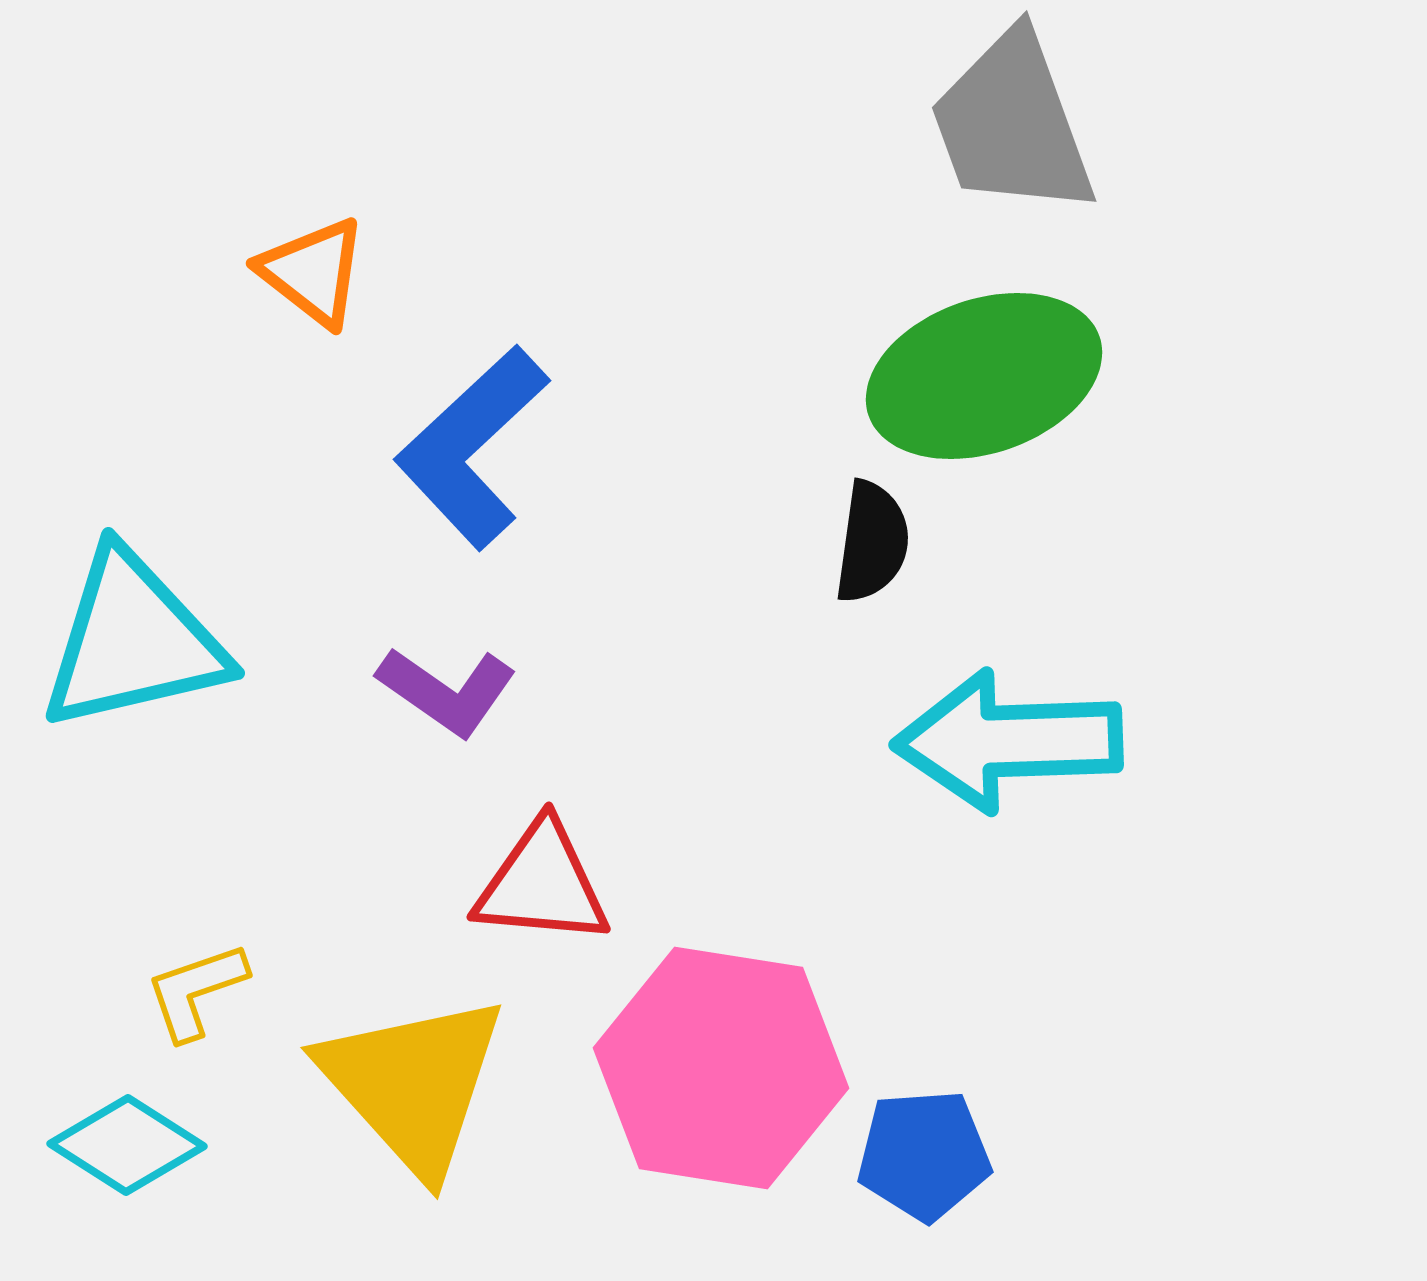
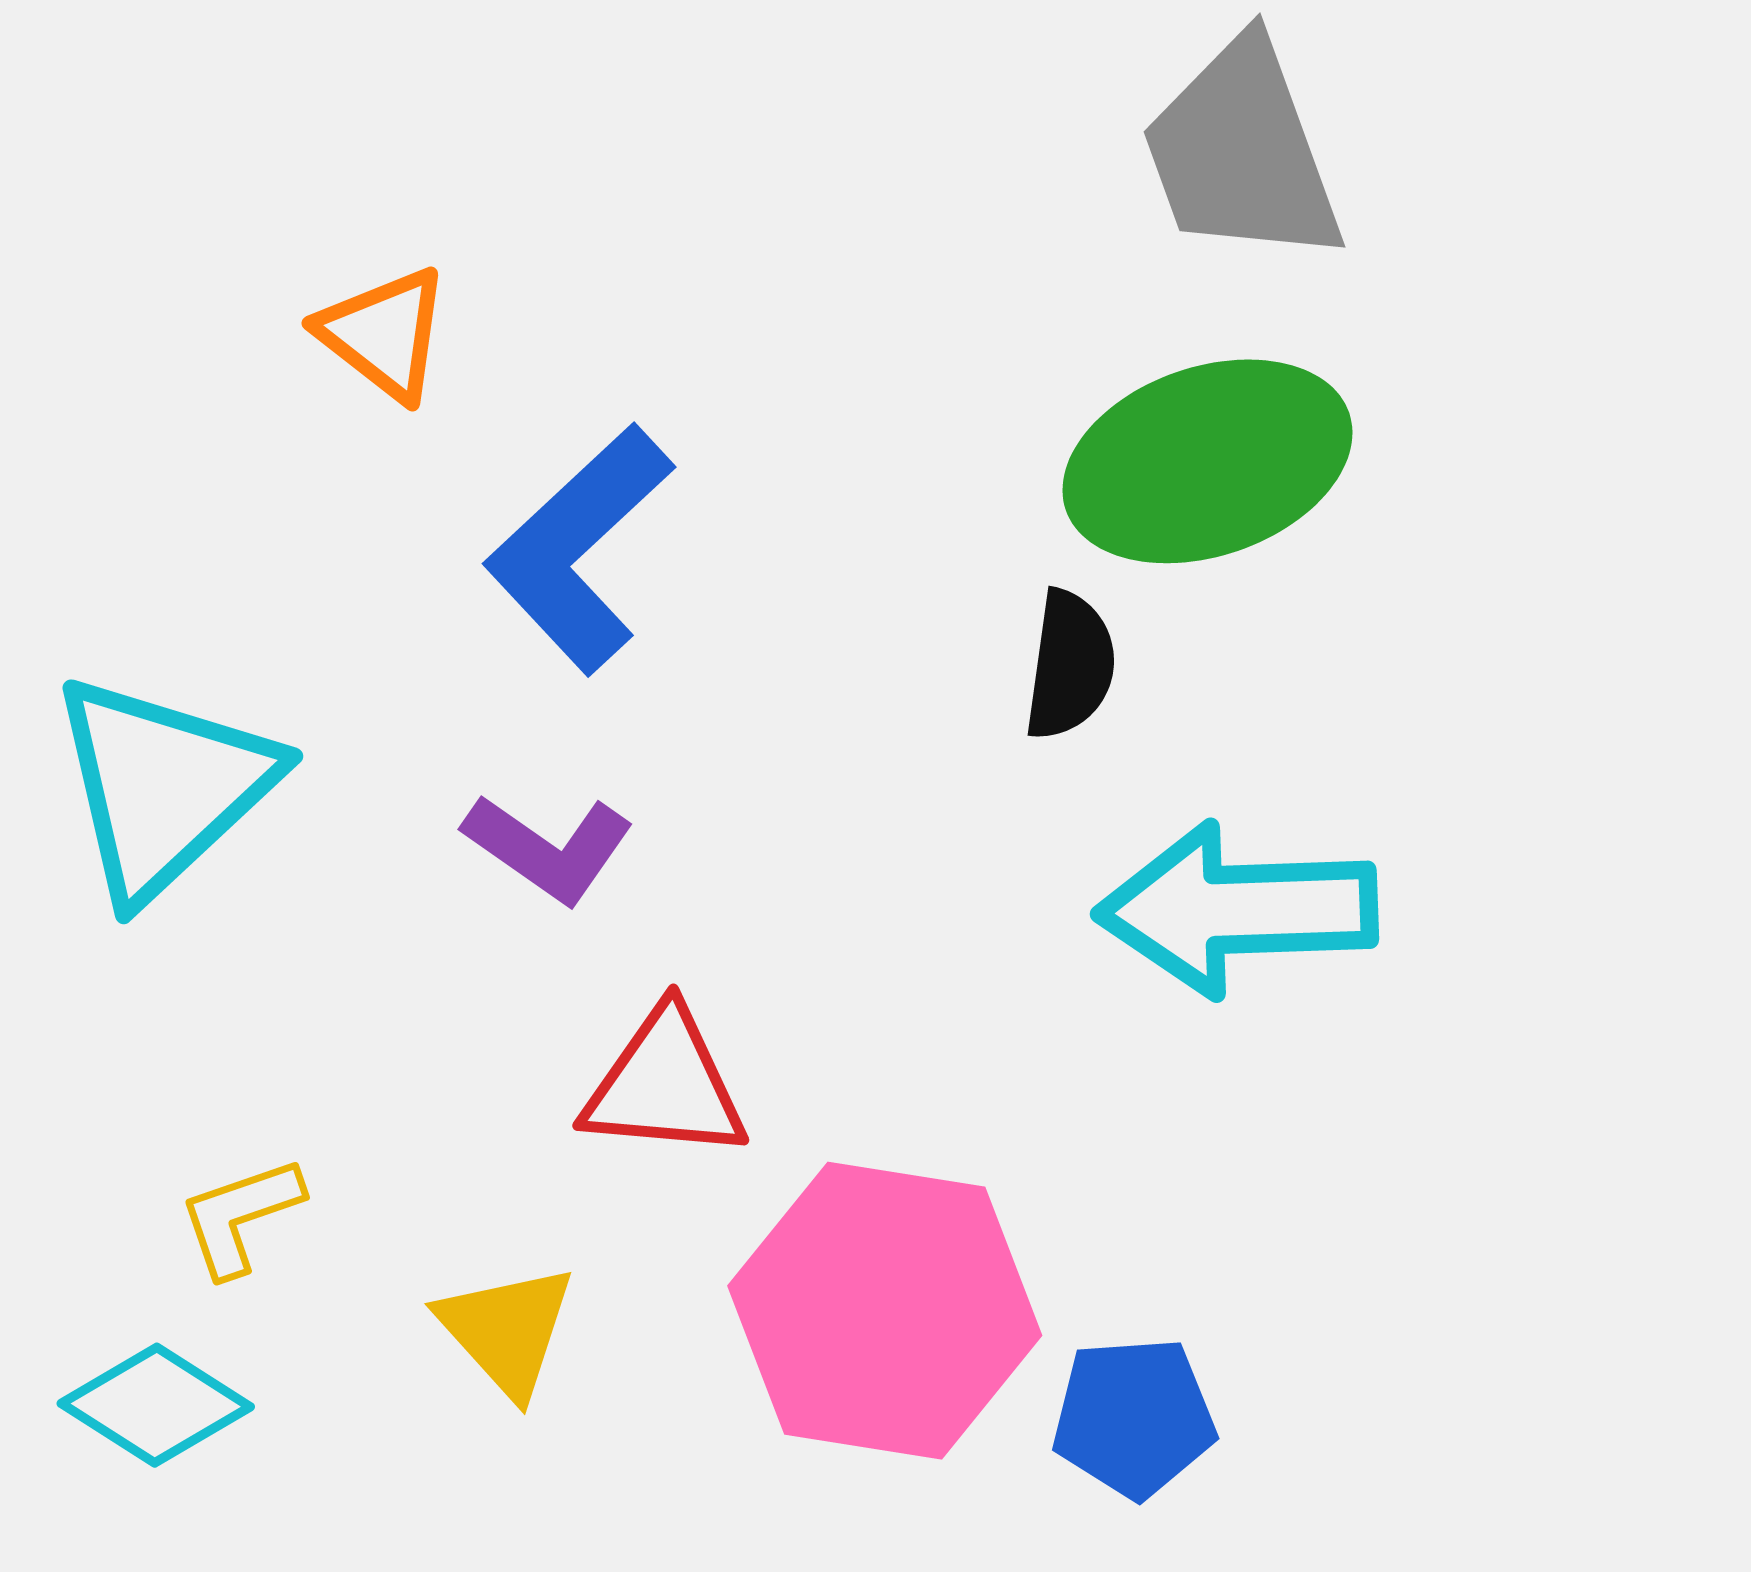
cyan triangle: (133, 641) -> (163, 787), turned -30
yellow triangle: (413, 1084) -> (507, 1330), size x0.6

